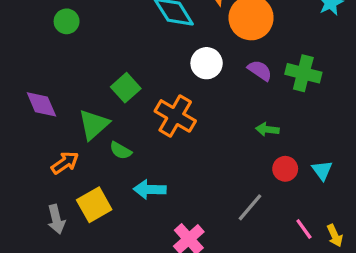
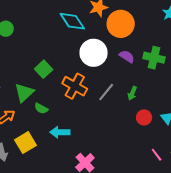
white circle: (207, 63) -> (94, 53), size x1.4
green arrow: (267, 129) -> (132, 93), turned -72
gray line: (250, 207) -> (106, 92), moved

